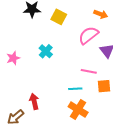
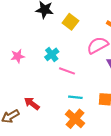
pink line: (89, 71) -> (67, 71), moved
red arrow: (34, 101) -> (32, 103), turned -49

